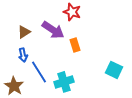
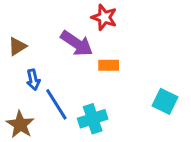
brown triangle: (24, 32) -> (17, 46), moved
orange rectangle: (75, 45) -> (109, 65), turned -72

